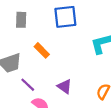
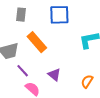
orange rectangle: (42, 50) -> (37, 42), size x1.5

